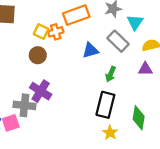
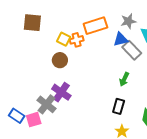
blue triangle: (90, 50) -> (121, 39), moved
gray cross: (24, 105) -> (47, 104), turned 30
black rectangle: (105, 105) -> (119, 106), size x0.7

